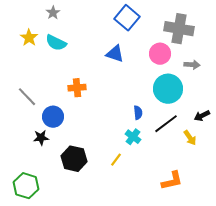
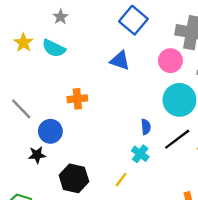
gray star: (53, 13) -> (60, 17), moved

